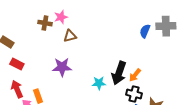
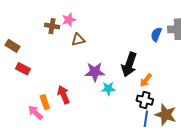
purple star: (62, 67) -> (95, 72), moved
black arrow: (119, 73) -> (129, 65), moved
red arrow: (17, 89) -> (64, 95), moved

